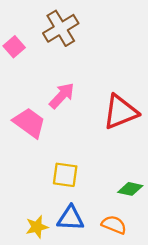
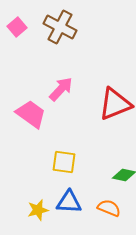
brown cross: (61, 28) -> (60, 27), turned -32
pink square: (14, 47) -> (17, 27), moved

